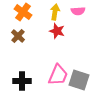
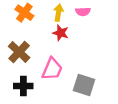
brown cross: (18, 36) -> (19, 52), moved, size x1.5
pink trapezoid: (58, 75) -> (52, 69), moved

